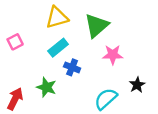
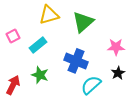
cyan rectangle: (58, 48) -> (38, 45), moved
pink star: (113, 55) -> (116, 47), moved
blue cross: (72, 67) -> (76, 61), moved, size x1.6

